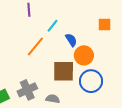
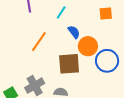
cyan line: (53, 26) -> (61, 12), moved
blue circle: (91, 81) -> (107, 61), moved

